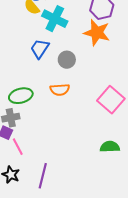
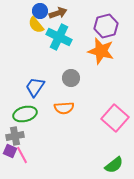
blue trapezoid: (40, 49) -> (35, 87), moved
pink line: (18, 147) -> (22, 155), moved
green semicircle: (110, 147) -> (114, 165), turned 144

